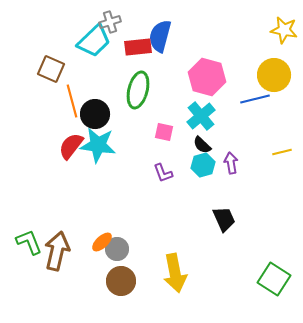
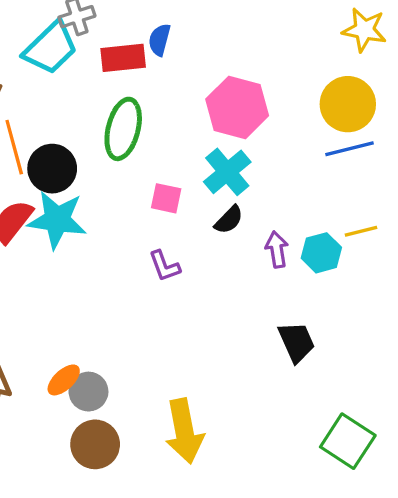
blue semicircle: (160, 36) -> (160, 40), size x0.6
blue line: (255, 99) -> (349, 149), moved
black semicircle: (202, 145) -> (229, 220), turned -90
cyan hexagon: (203, 165) -> (321, 253), moved
black trapezoid: (224, 219) -> (297, 342), moved

